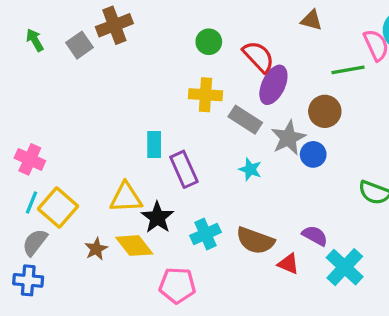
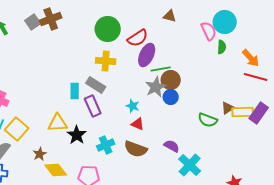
green circle: (209, 42) -> (108, 29), size x1.6
gray square: (80, 45) -> (33, 22), moved
red semicircle: (259, 57) -> (138, 38), turned 100
green line: (348, 70) -> (161, 69), moved
brown circle: (325, 111) -> (171, 80), moved
gray rectangle: (245, 120) -> (96, 85), moved
yellow diamond: (134, 246) -> (56, 170), moved
red triangle: (288, 264) -> (138, 124), moved

